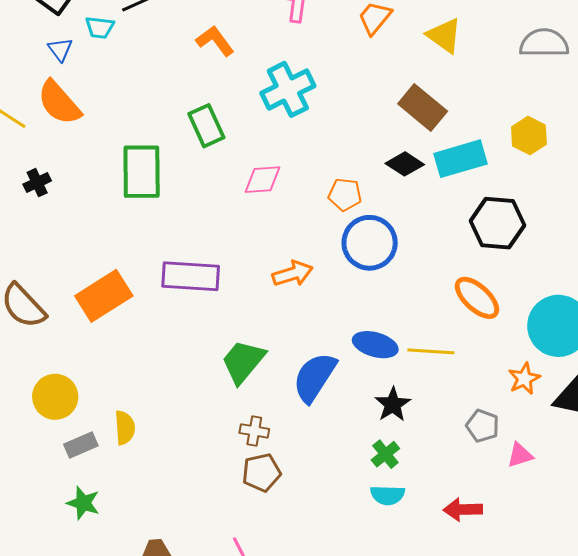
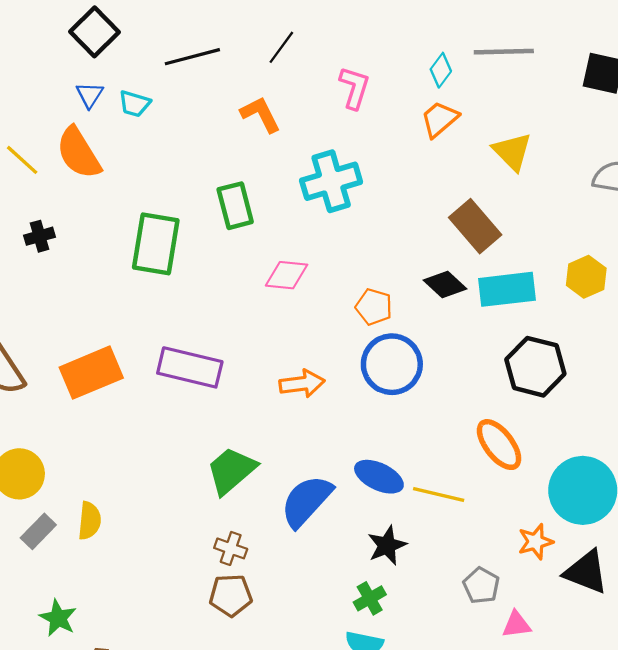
cyan trapezoid: (100, 27) -> (135, 104), moved
gray rectangle: (81, 445) -> (38, 531), turned -32
green star: (83, 503) -> (58, 618), moved

